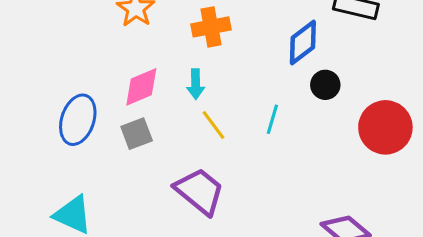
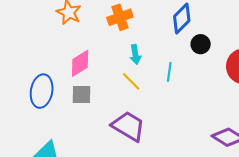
cyan arrow: (196, 84) -> (135, 54), moved
gray square: (137, 134) -> (81, 94), turned 30

